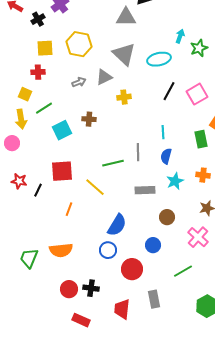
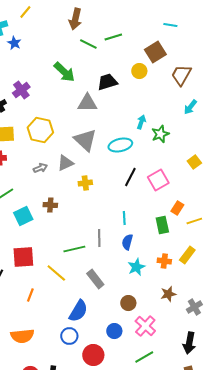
gray rectangle: (145, 190) -> (95, 279), moved, turned 54
pink cross: (198, 237) -> (145, 326), moved

